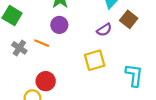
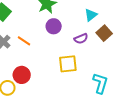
purple circle: (59, 25) -> (54, 26), moved

